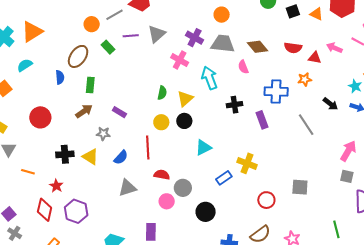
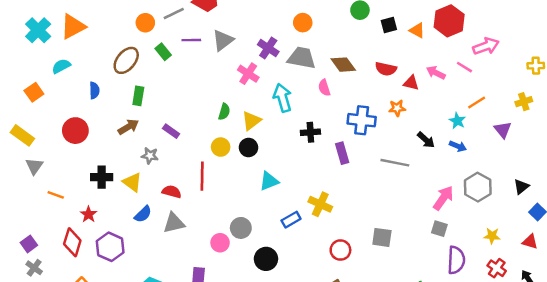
blue semicircle: (60, 77) -> (94, 90), moved
gray line: (306, 125) -> (395, 163), turned -50
blue semicircle: (121, 157) -> (143, 214), moved
red semicircle: (162, 175) -> (172, 192), moved

